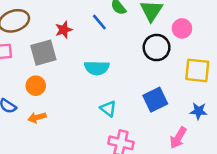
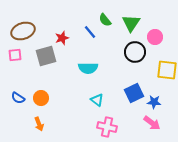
orange circle: (36, 86) -> (41, 98), moved
blue star: (198, 111) -> (154, 102), moved
orange arrow: (37, 117) -> (39, 124), moved, turned -96
pink arrow: (178, 138) -> (152, 123), turned -84

